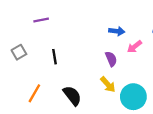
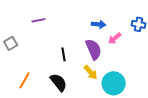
purple line: (41, 20) -> (39, 20), moved
black line: (54, 57) -> (64, 54), moved
purple semicircle: (111, 59) -> (94, 49), size x1.5

